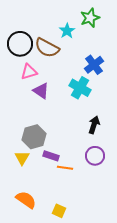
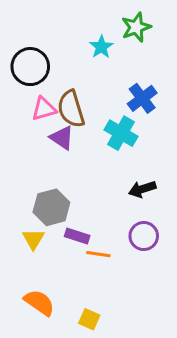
brown semicircle: (47, 48) -> (71, 109), moved, turned 45
black arrow: (94, 125) -> (142, 189), turned -126

